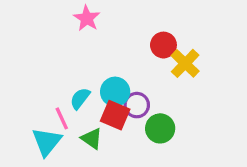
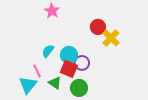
cyan semicircle: (80, 98) -> (48, 51), moved
green circle: (160, 128) -> (79, 88), moved

